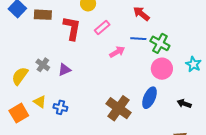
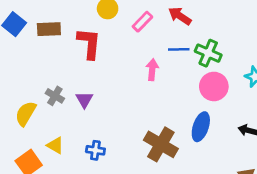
pink rectangle: (102, 28) -> (142, 22), moved
pink arrow: (117, 52) -> (152, 70), turned -49
purple triangle: (65, 70) -> (84, 100), turned -32
blue cross: (60, 107) -> (95, 150), moved

